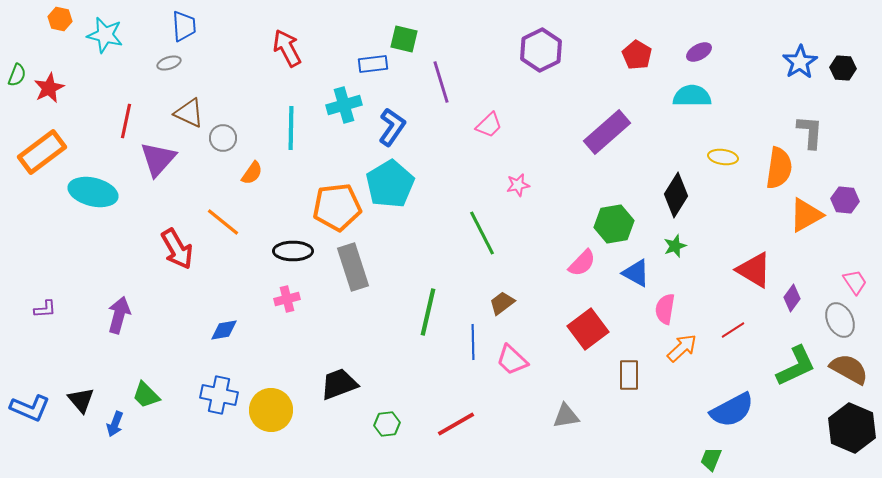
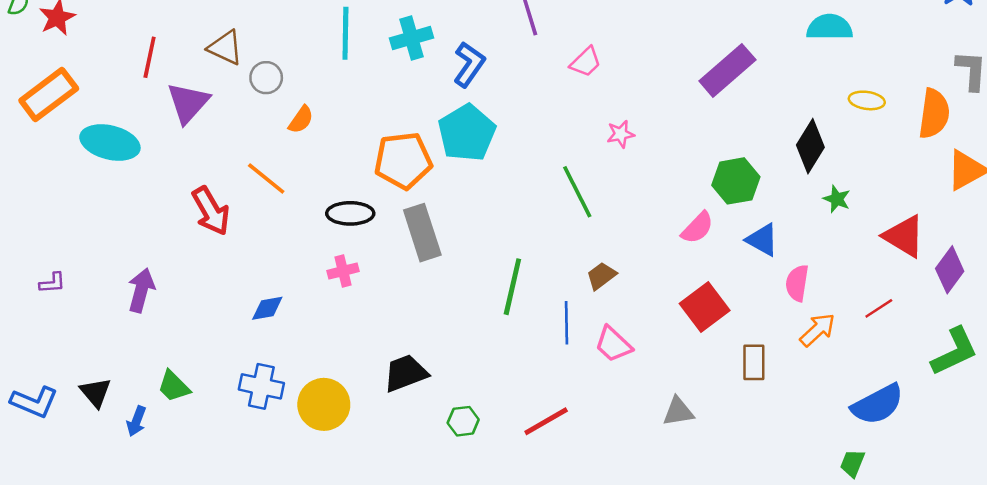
cyan line: (291, 128) -> (345, 33), moved
green star: (675, 246) -> (837, 199), moved, turned -30
purple diamond: (792, 298) -> (950, 270), size x1.4

